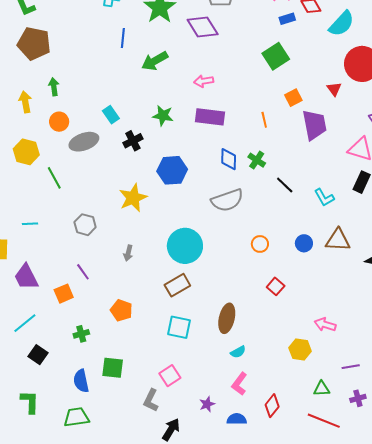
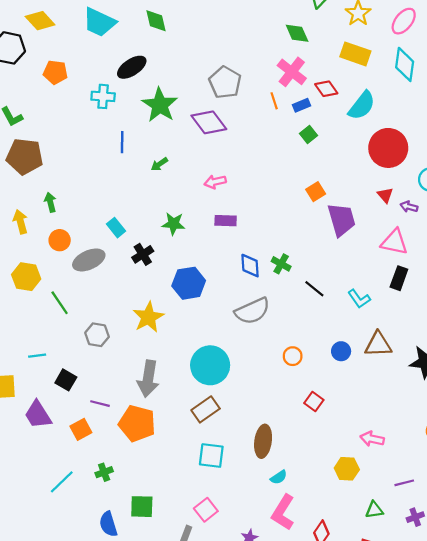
green square: (276, 56) -> (309, 134), moved, size x0.6
green arrow: (155, 61) -> (159, 164), size x0.6
red triangle: (334, 89) -> (385, 195), moved
purple rectangle: (210, 117) -> (226, 221), size x0.7
orange line: (264, 120) -> (274, 101), moved
gray hexagon: (85, 225) -> (97, 335), moved
gray arrow: (128, 253) -> (148, 379), size x2.0
purple line: (83, 272) -> (100, 404), turned -36
orange pentagon: (121, 310) -> (137, 423), moved, size x1.5
cyan line: (25, 323) -> (62, 482), moved
black square: (38, 355) -> (66, 380), moved
pink L-shape: (239, 384) -> (283, 512), size x1.4

